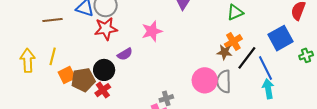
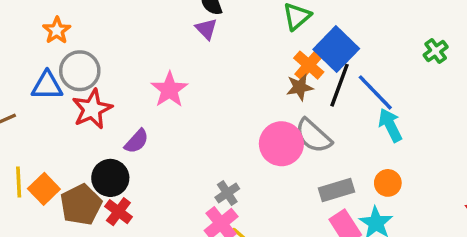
blue square: (281, 38) -> (336, 49), moved
orange square: (67, 75) -> (44, 189), moved
gray semicircle: (224, 81) -> (313, 136), turned -30

